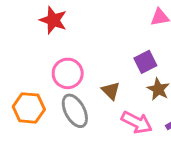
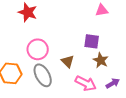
purple square: (145, 62) -> (92, 41), turned 35

